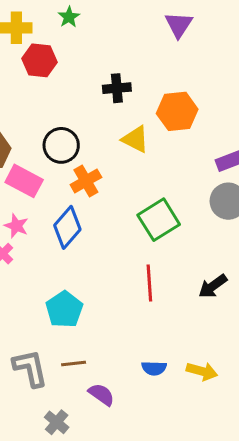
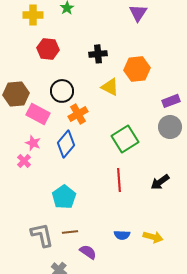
red hexagon: (40, 60) -> (48, 49), moved

